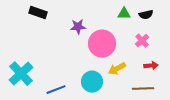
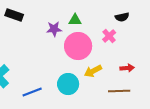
green triangle: (124, 14) -> (75, 20), moved
pink cross: (142, 41) -> (109, 36), moved

